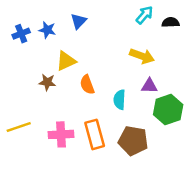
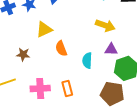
brown star: (47, 82) -> (23, 54), moved
orange rectangle: (95, 134) -> (67, 88), size x0.7
brown pentagon: (133, 141) -> (112, 93), moved

